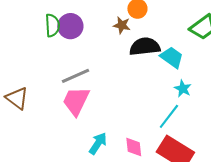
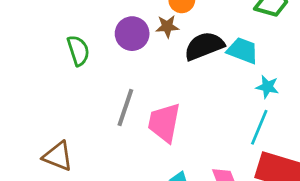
purple circle: (70, 26) -> (132, 34), moved
gray line: (76, 76) -> (125, 107), turned -32
pink trapezoid: (76, 101) -> (164, 123), moved

